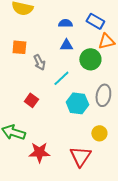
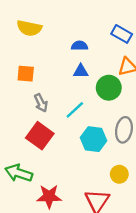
blue rectangle: (95, 21) -> (122, 34), moved
gray arrow: (39, 62) -> (41, 103), moved
red square: (31, 100) -> (40, 136), size x1.6

